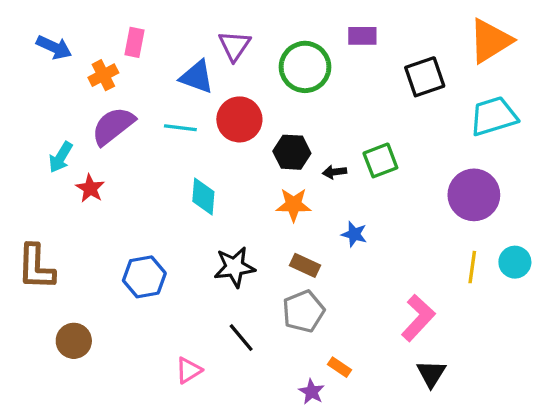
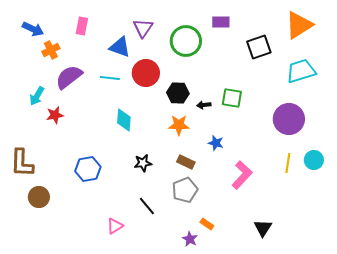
orange cross: (103, 75) -> (51, 50), moved
green square: (380, 160) -> (232, 98), turned 30
red star: (90, 188) -> (55, 115), turned 30
black star: (234, 267) -> (143, 163), size x0.7
pink L-shape: (418, 318) -> (242, 175), moved
brown circle: (74, 341) -> (39, 197), moved

